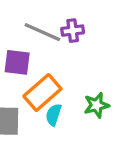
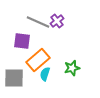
purple cross: (73, 31) -> (57, 21), turned -32

